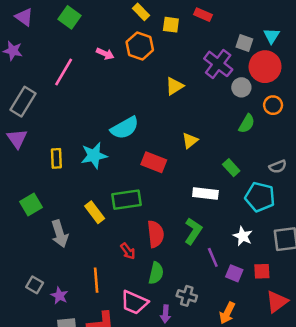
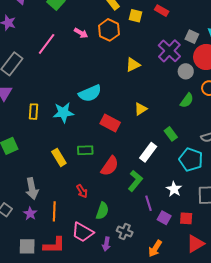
white rectangle: (205, 194) -> (148, 152), turned -66
green rectangle: (126, 200) -> (85, 150), size x0.7
gray arrow: (60, 234) -> (32, 189), moved
red semicircle: (156, 234) -> (110, 166), moved, turned 35
purple star: (59, 296) -> (30, 214), moved

